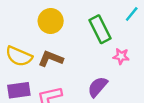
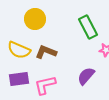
yellow circle: (51, 21) -> (35, 19), moved

